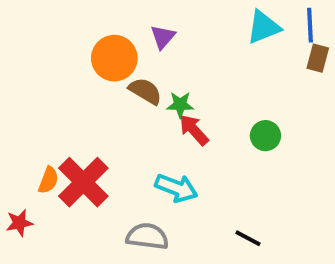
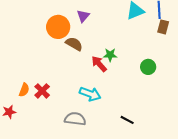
green star: (180, 105) -> (110, 55), moved
green circle: (265, 136) -> (148, 67), moved
red cross: (83, 182) -> (42, 91), size x0.6

